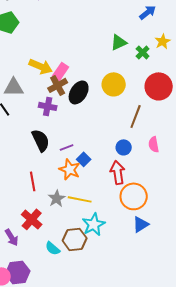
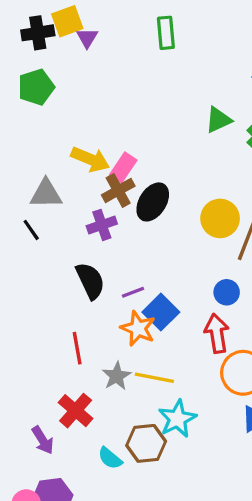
yellow circle: (114, 84) -> (220, 218), moved
purple cross: (48, 106) -> (102, 225), turned -30
blue square: (84, 159) -> (161, 312), size x1.5

